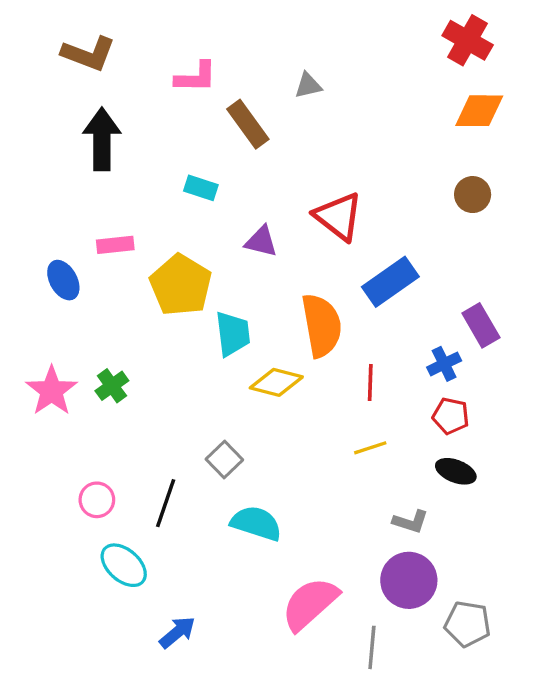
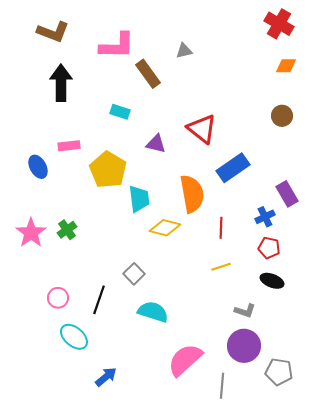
pink L-shape: (196, 77) -> (117, 46), size x1.4
orange diamond: (479, 111) -> (286, 66), size x0.7

